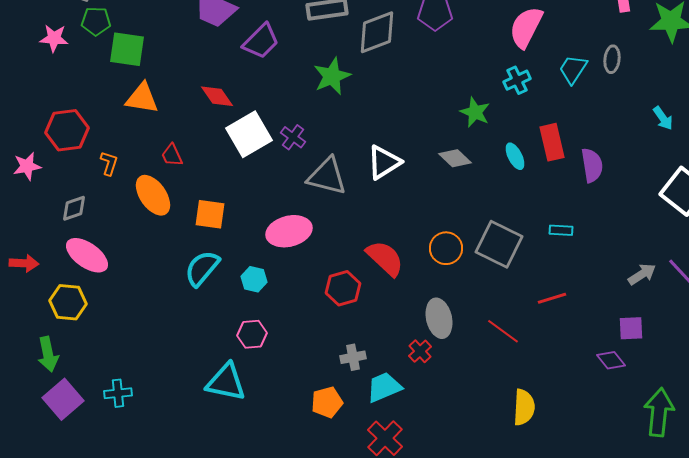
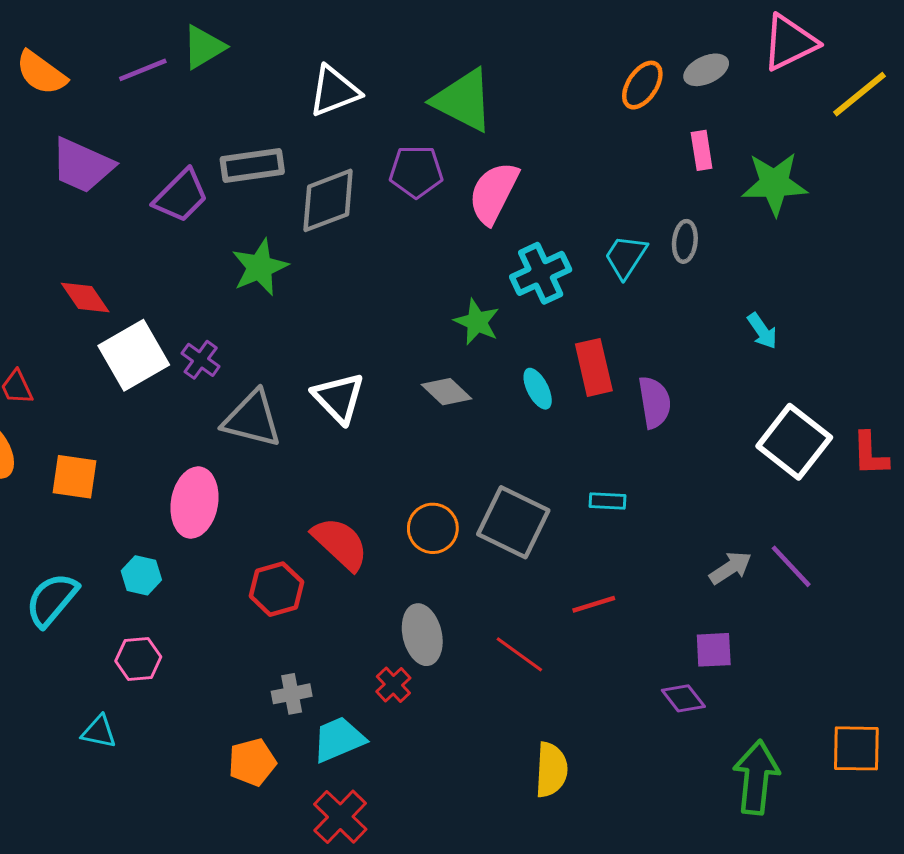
pink semicircle: (526, 27) -> (494, 193), moved
purple trapezoid: (261, 41) -> (181, 196), moved
cyan cross: (517, 80) -> (541, 273), size x1.4
white triangle: (384, 162) -> (339, 398), turned -42
pink ellipse: (289, 231) -> (194, 503), turned -66
cyan semicircle: (202, 268) -> (52, 600), moved
cyan triangle: (226, 382) -> (99, 732), size x0.6

